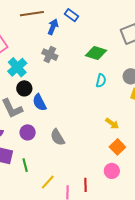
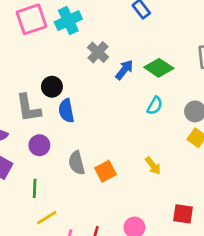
blue arrow: (53, 27) -> (124, 70), moved
cyan cross: (17, 67) -> (68, 21), moved
orange square: (117, 147) -> (106, 171), moved
green line: (25, 165) -> (35, 188), moved

